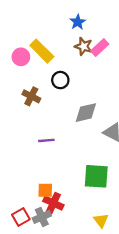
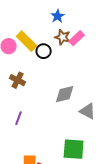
black circle: (60, 80) -> (44, 51), moved
purple line: (46, 140) -> (19, 118), moved, turned -64

